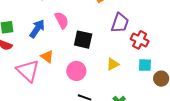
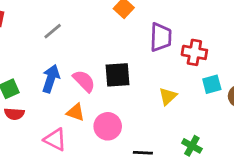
pink semicircle: (62, 20) -> (84, 81), moved
pink triangle: (28, 71) -> (55, 139), size x0.7
pink circle: (76, 71) -> (108, 126), moved

